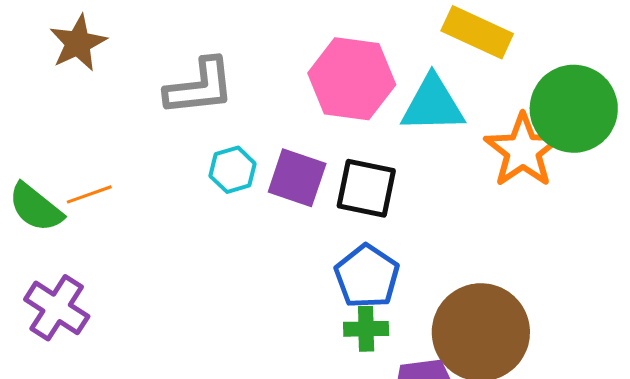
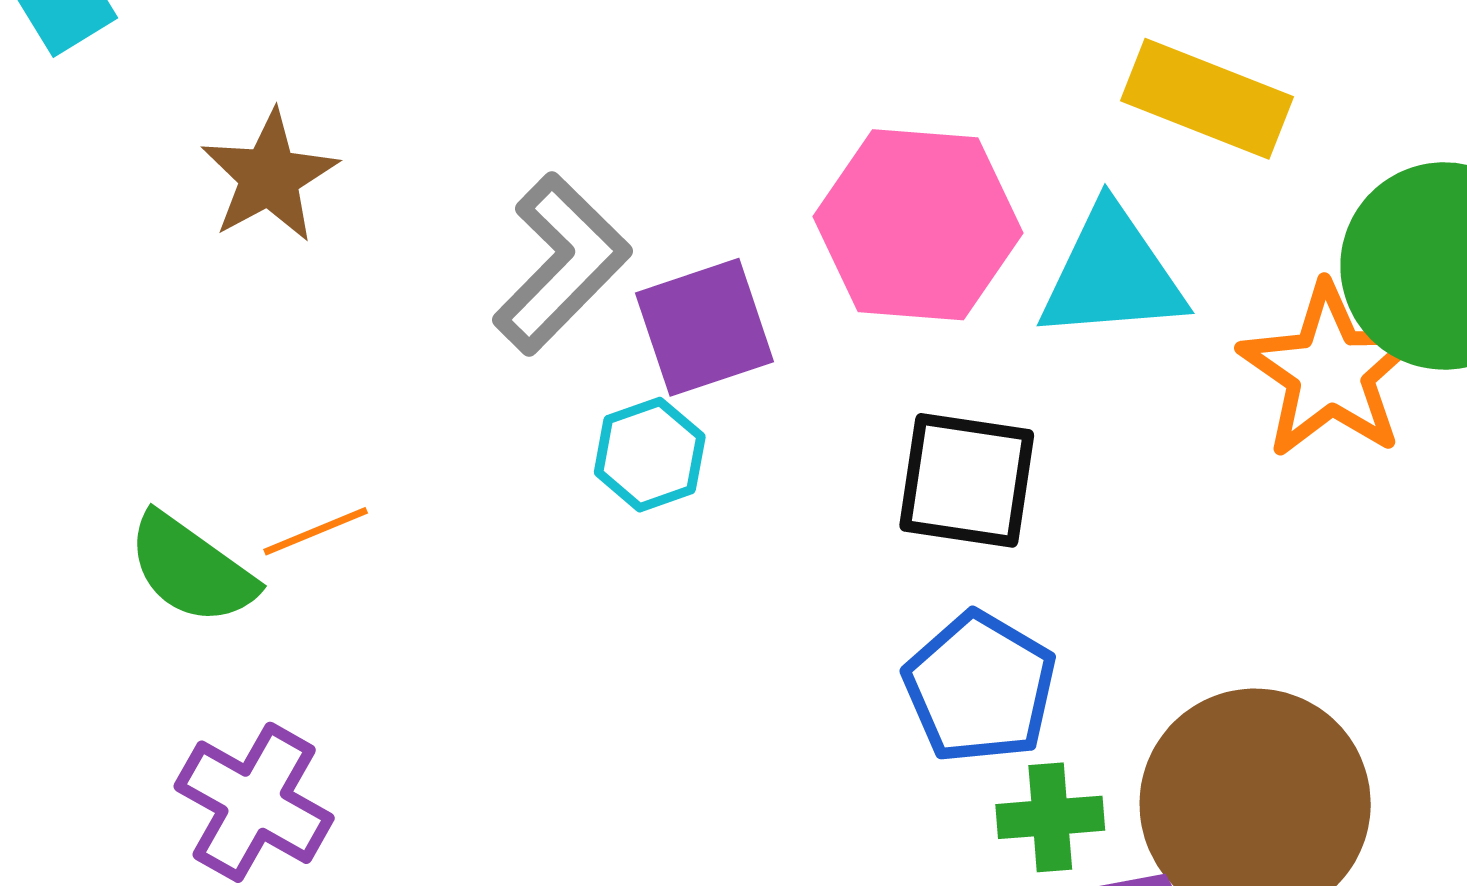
gray L-shape: (200, 87) -> (562, 264), turned -36
purple square: (297, 178) -> (705, 327), moved, turned -34
green cross: (366, 329) -> (1050, 817), moved

